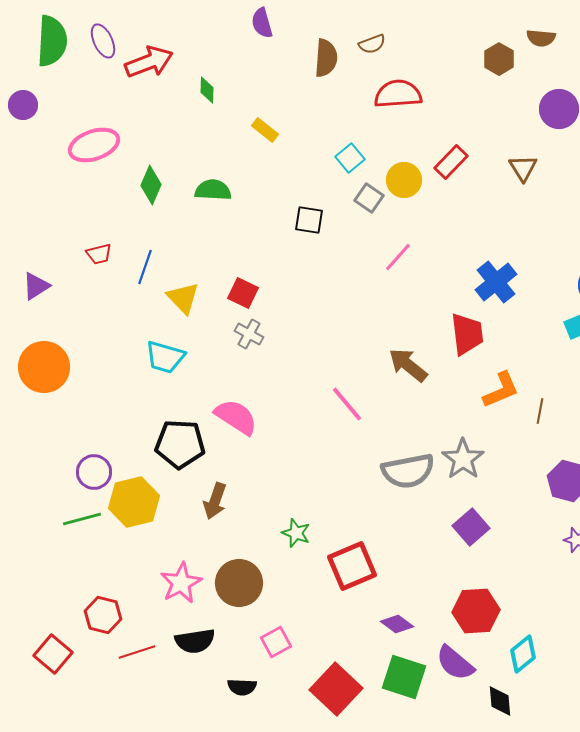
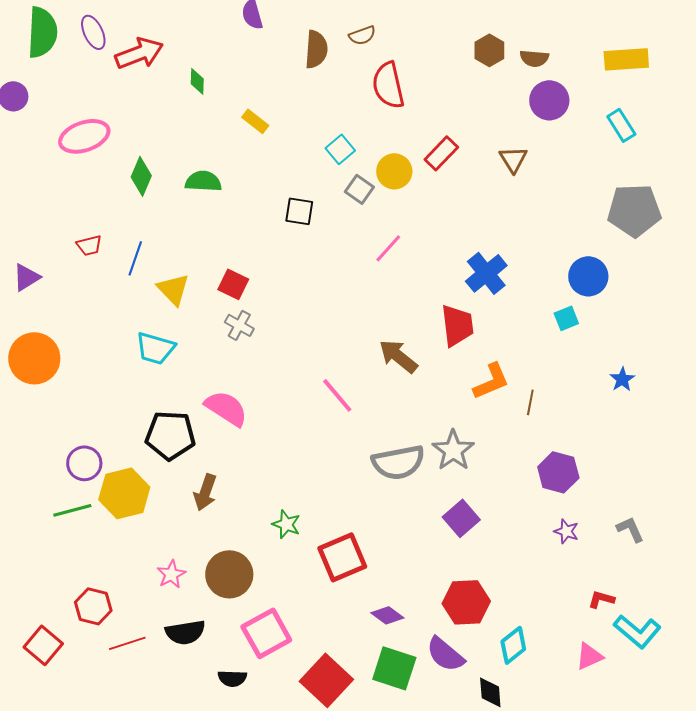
brown semicircle: (541, 38) -> (534, 58), moved
red semicircle: (398, 94) -> (388, 85), turned -99
pink star: (181, 583) -> (171, 574), size x0.7
pink square: (276, 642) -> (266, 633), size x1.6

